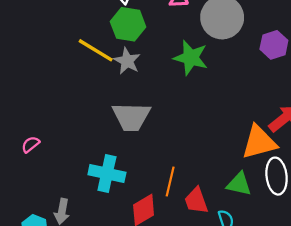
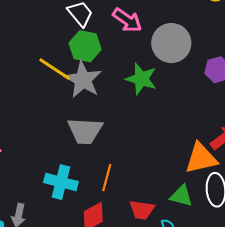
gray star: (127, 61) -> (83, 80), size x1.5
orange line: (170, 181) -> (107, 178), moved
red trapezoid: (196, 201) -> (142, 210), turned -64

